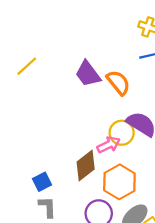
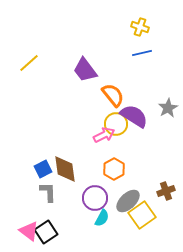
orange semicircle: (118, 83) -> (113, 95), moved
brown diamond: (86, 165) -> (65, 169), moved, turned -60
orange hexagon: (119, 182) -> (114, 169), size x0.7

